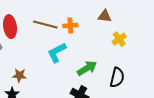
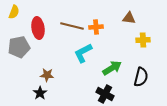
yellow cross: (119, 39) -> (143, 40), turned 32

